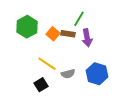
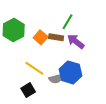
purple arrow: (87, 38) -> (76, 41), turned 138
blue hexagon: (97, 74) -> (71, 72), moved

